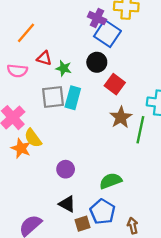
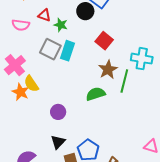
black circle: (97, 62) -> (85, 11), moved
gray square: (53, 97) -> (50, 49), turned 30
green semicircle: (111, 181) -> (96, 94), moved
black triangle: (67, 204) -> (58, 142), turned 42

